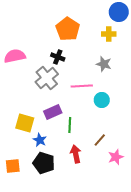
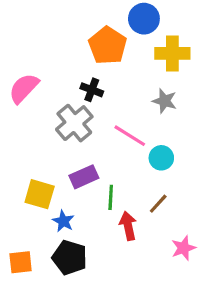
blue circle: (119, 12) -> (144, 19), moved
yellow cross: (109, 34) -> (172, 53), size x1.5
pink semicircle: (15, 56) -> (24, 88), turned -35
pink line: (82, 86) -> (130, 136), turned 35
brown line: (100, 140) -> (158, 204), moved
red arrow: (76, 154) -> (128, 226), moved

